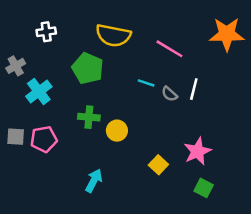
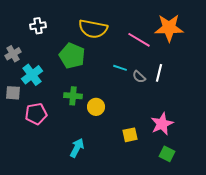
orange star: (227, 34) -> (169, 28), moved
gray square: (16, 137) -> (13, 93), moved
yellow square: (158, 165) -> (130, 135), turned 35

